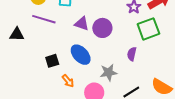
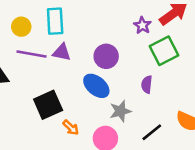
purple triangle: (82, 24) -> (62, 52), moved
blue ellipse: (81, 55) -> (96, 86), moved
black square: (52, 61) -> (48, 105), size x1.6

